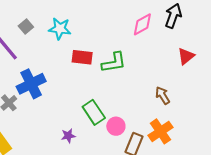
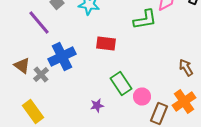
red rectangle: (82, 57) -> (106, 44), moved
green L-shape: (114, 63) -> (145, 20), moved

